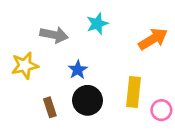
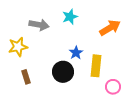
blue star: (78, 70) -> (76, 53), moved
brown rectangle: (50, 107) -> (26, 77), moved
pink circle: (161, 110) -> (113, 87), moved

